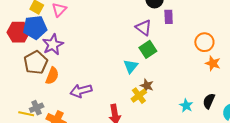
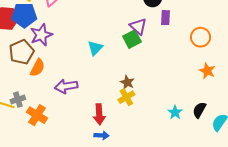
orange circle: (204, 42) -> (201, 37), moved
green square: (148, 49) -> (132, 39), moved
cyan triangle: (131, 66) -> (95, 48), moved
brown star: (147, 86) -> (127, 82), moved

